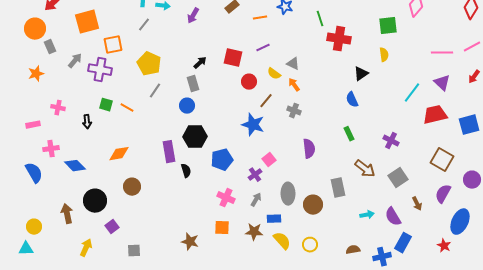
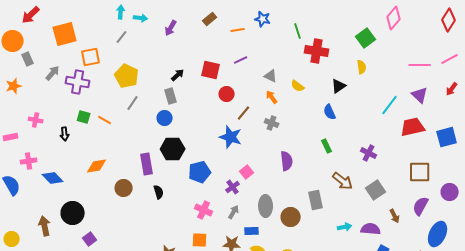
green square: (388, 26) -> (366, 38), turned -30
yellow semicircle: (274, 74) -> (298, 86), moved
brown square: (442, 160) -> (420, 172), turned -30
black semicircle: (186, 171) -> (159, 192), moved
brown circle: (132, 187) -> (124, 188), moved
purple semicircle: (393, 217) -> (371, 229), turned 126

